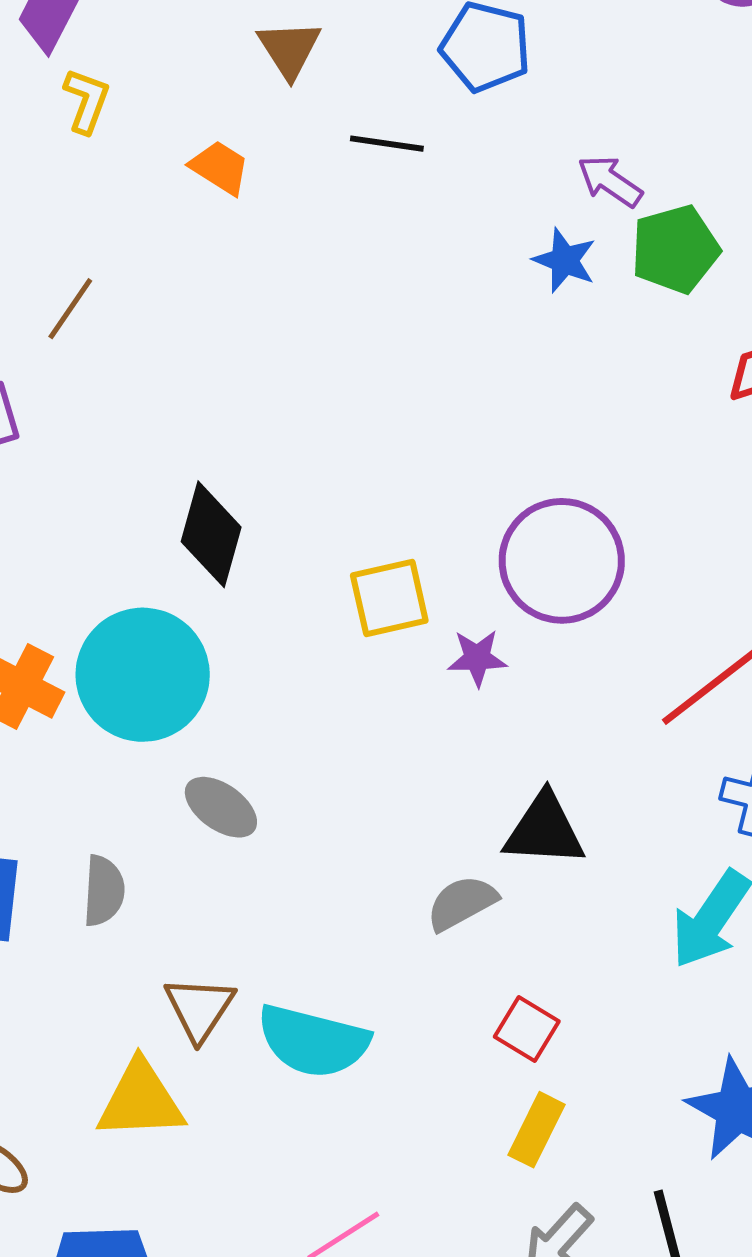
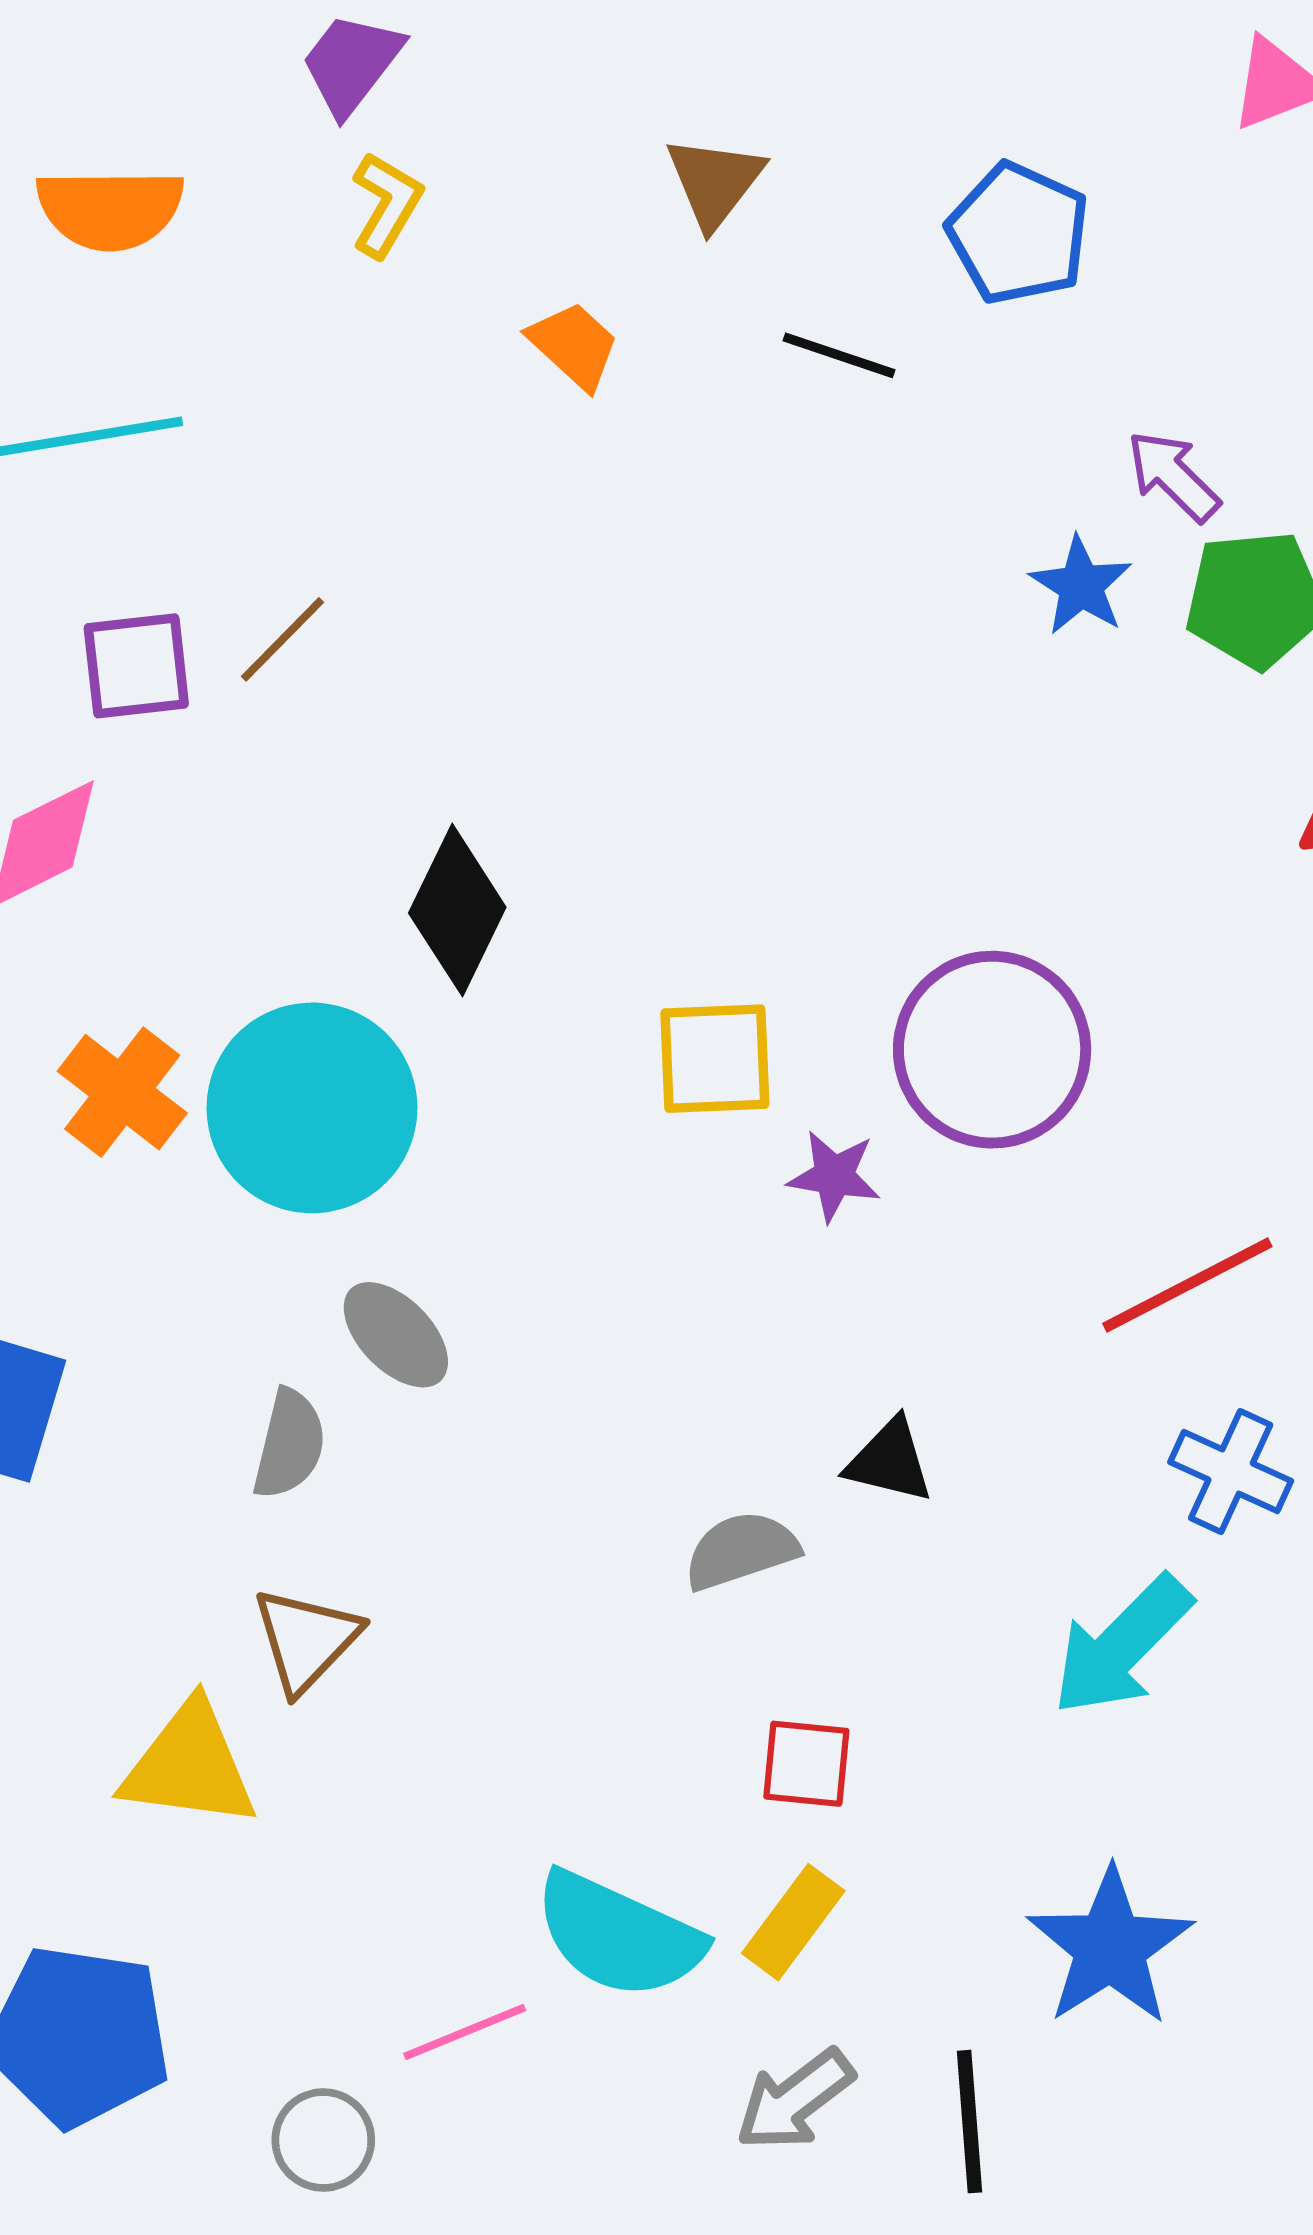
brown line: (70, 309) -> (283, 639), moved
black triangle: (544, 830) -> (890, 1461), size x0.7
gray semicircle: (104, 891) -> (289, 1444), moved
red square: (527, 1029) -> (806, 1764), turned -36
cyan semicircle: (313, 1041) -> (619, 1935), moved

